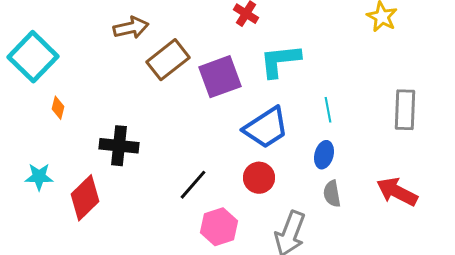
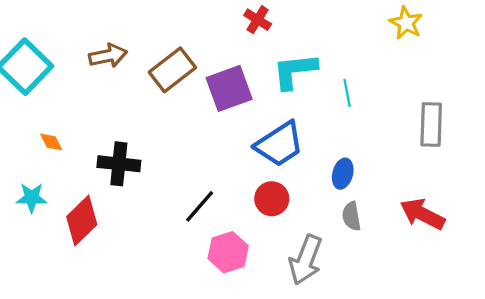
brown arrow: (131, 28) -> (108, 56), moved
orange diamond: (58, 108) -> (51, 142), moved, turned -40
cyan line: (328, 110) -> (347, 93), moved

